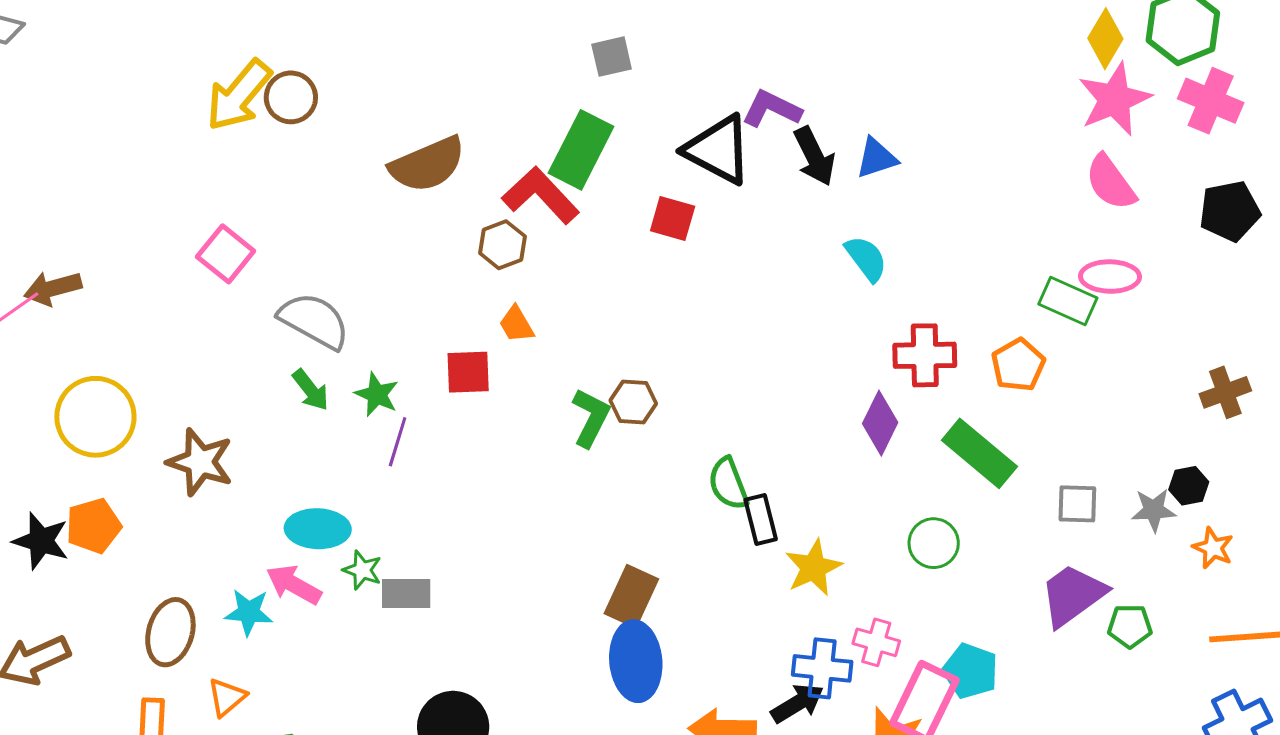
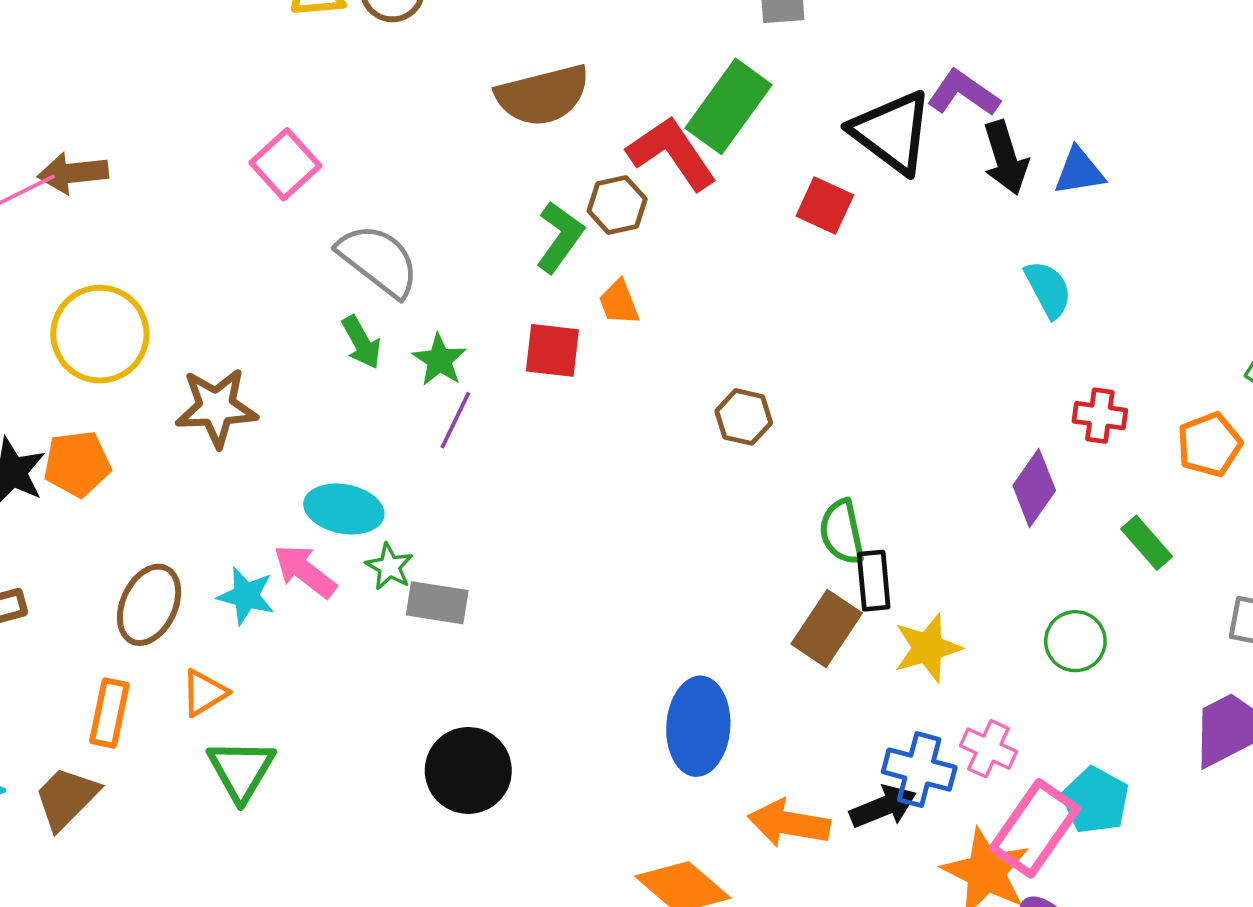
red cross: (925, 355) -> (1100, 416), size x0.7
green L-shape: (591, 418) -> (560, 237), moved
green rectangle: (979, 453) -> (1147, 543), size x0.6
brown star: (200, 462) -> (216, 408), turned -30
brown rectangle: (631, 596) -> (827, 629), moved

